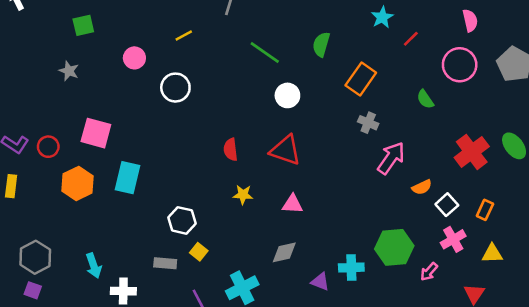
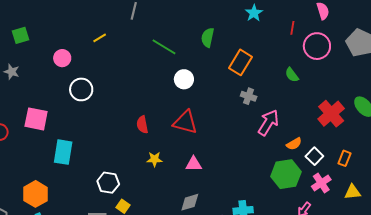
red line: (411, 39) -> (292, 28), moved, turned -32
white circle: (175, 88) -> (81, 89), moved
orange hexagon: (78, 183) -> (35, 194), moved
green hexagon: (394, 247) -> (286, 174), moved

